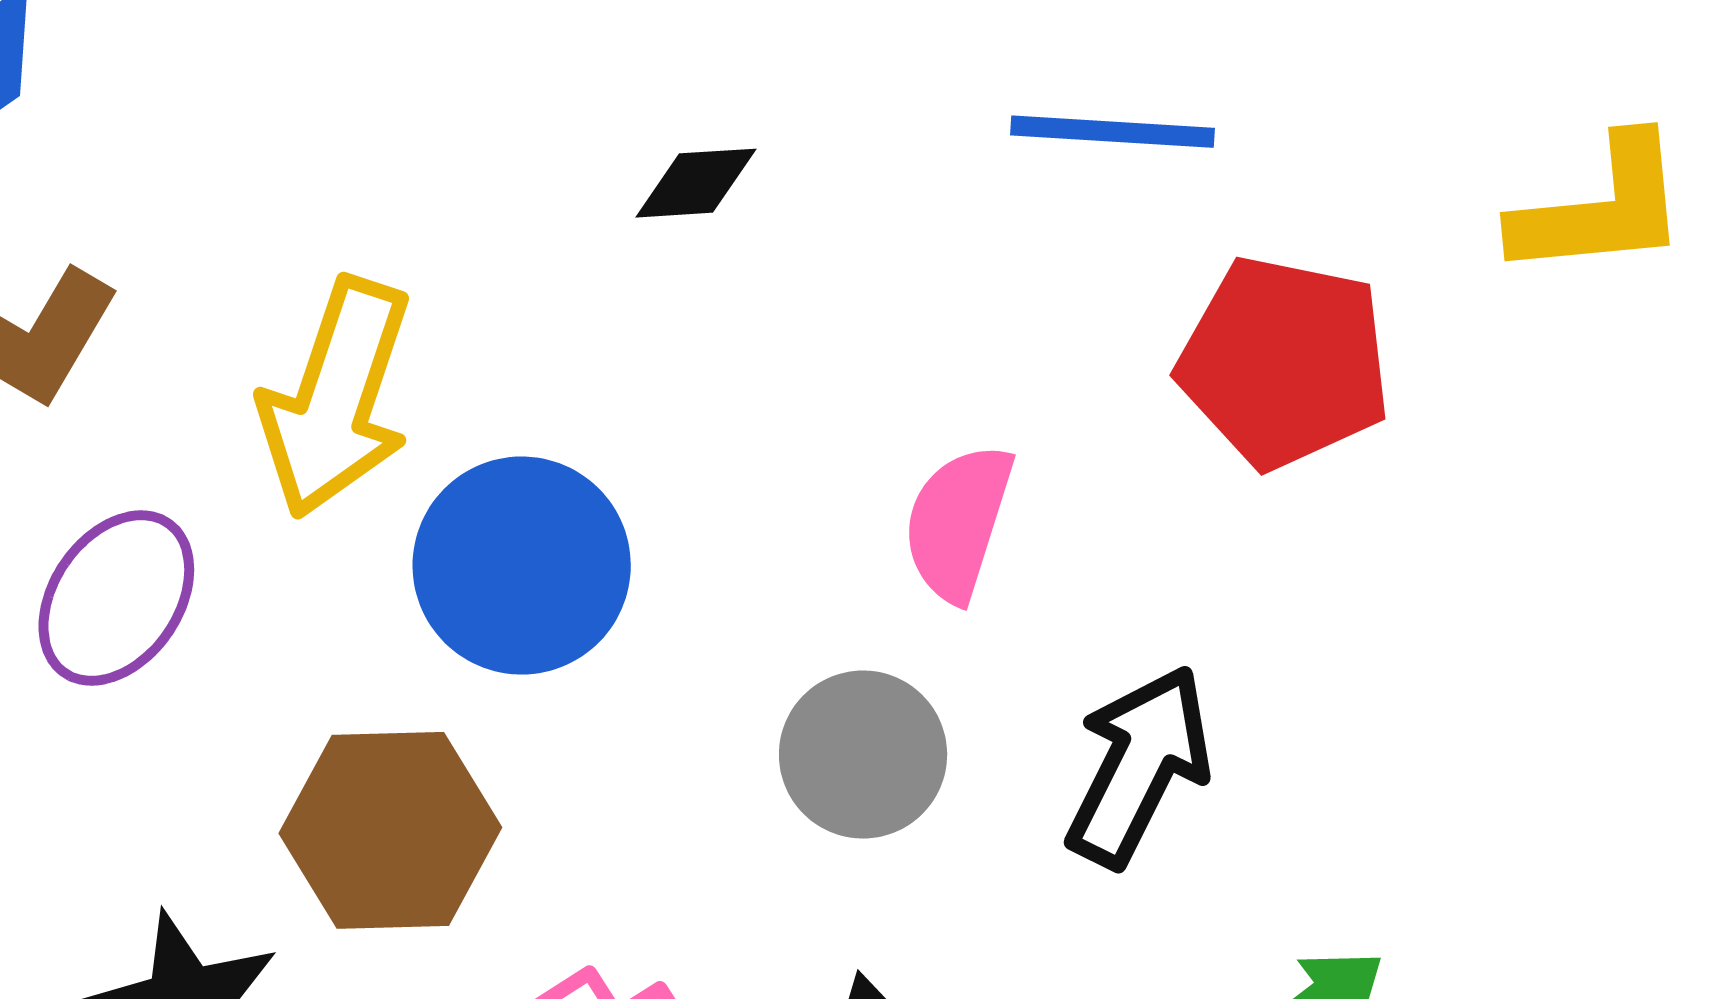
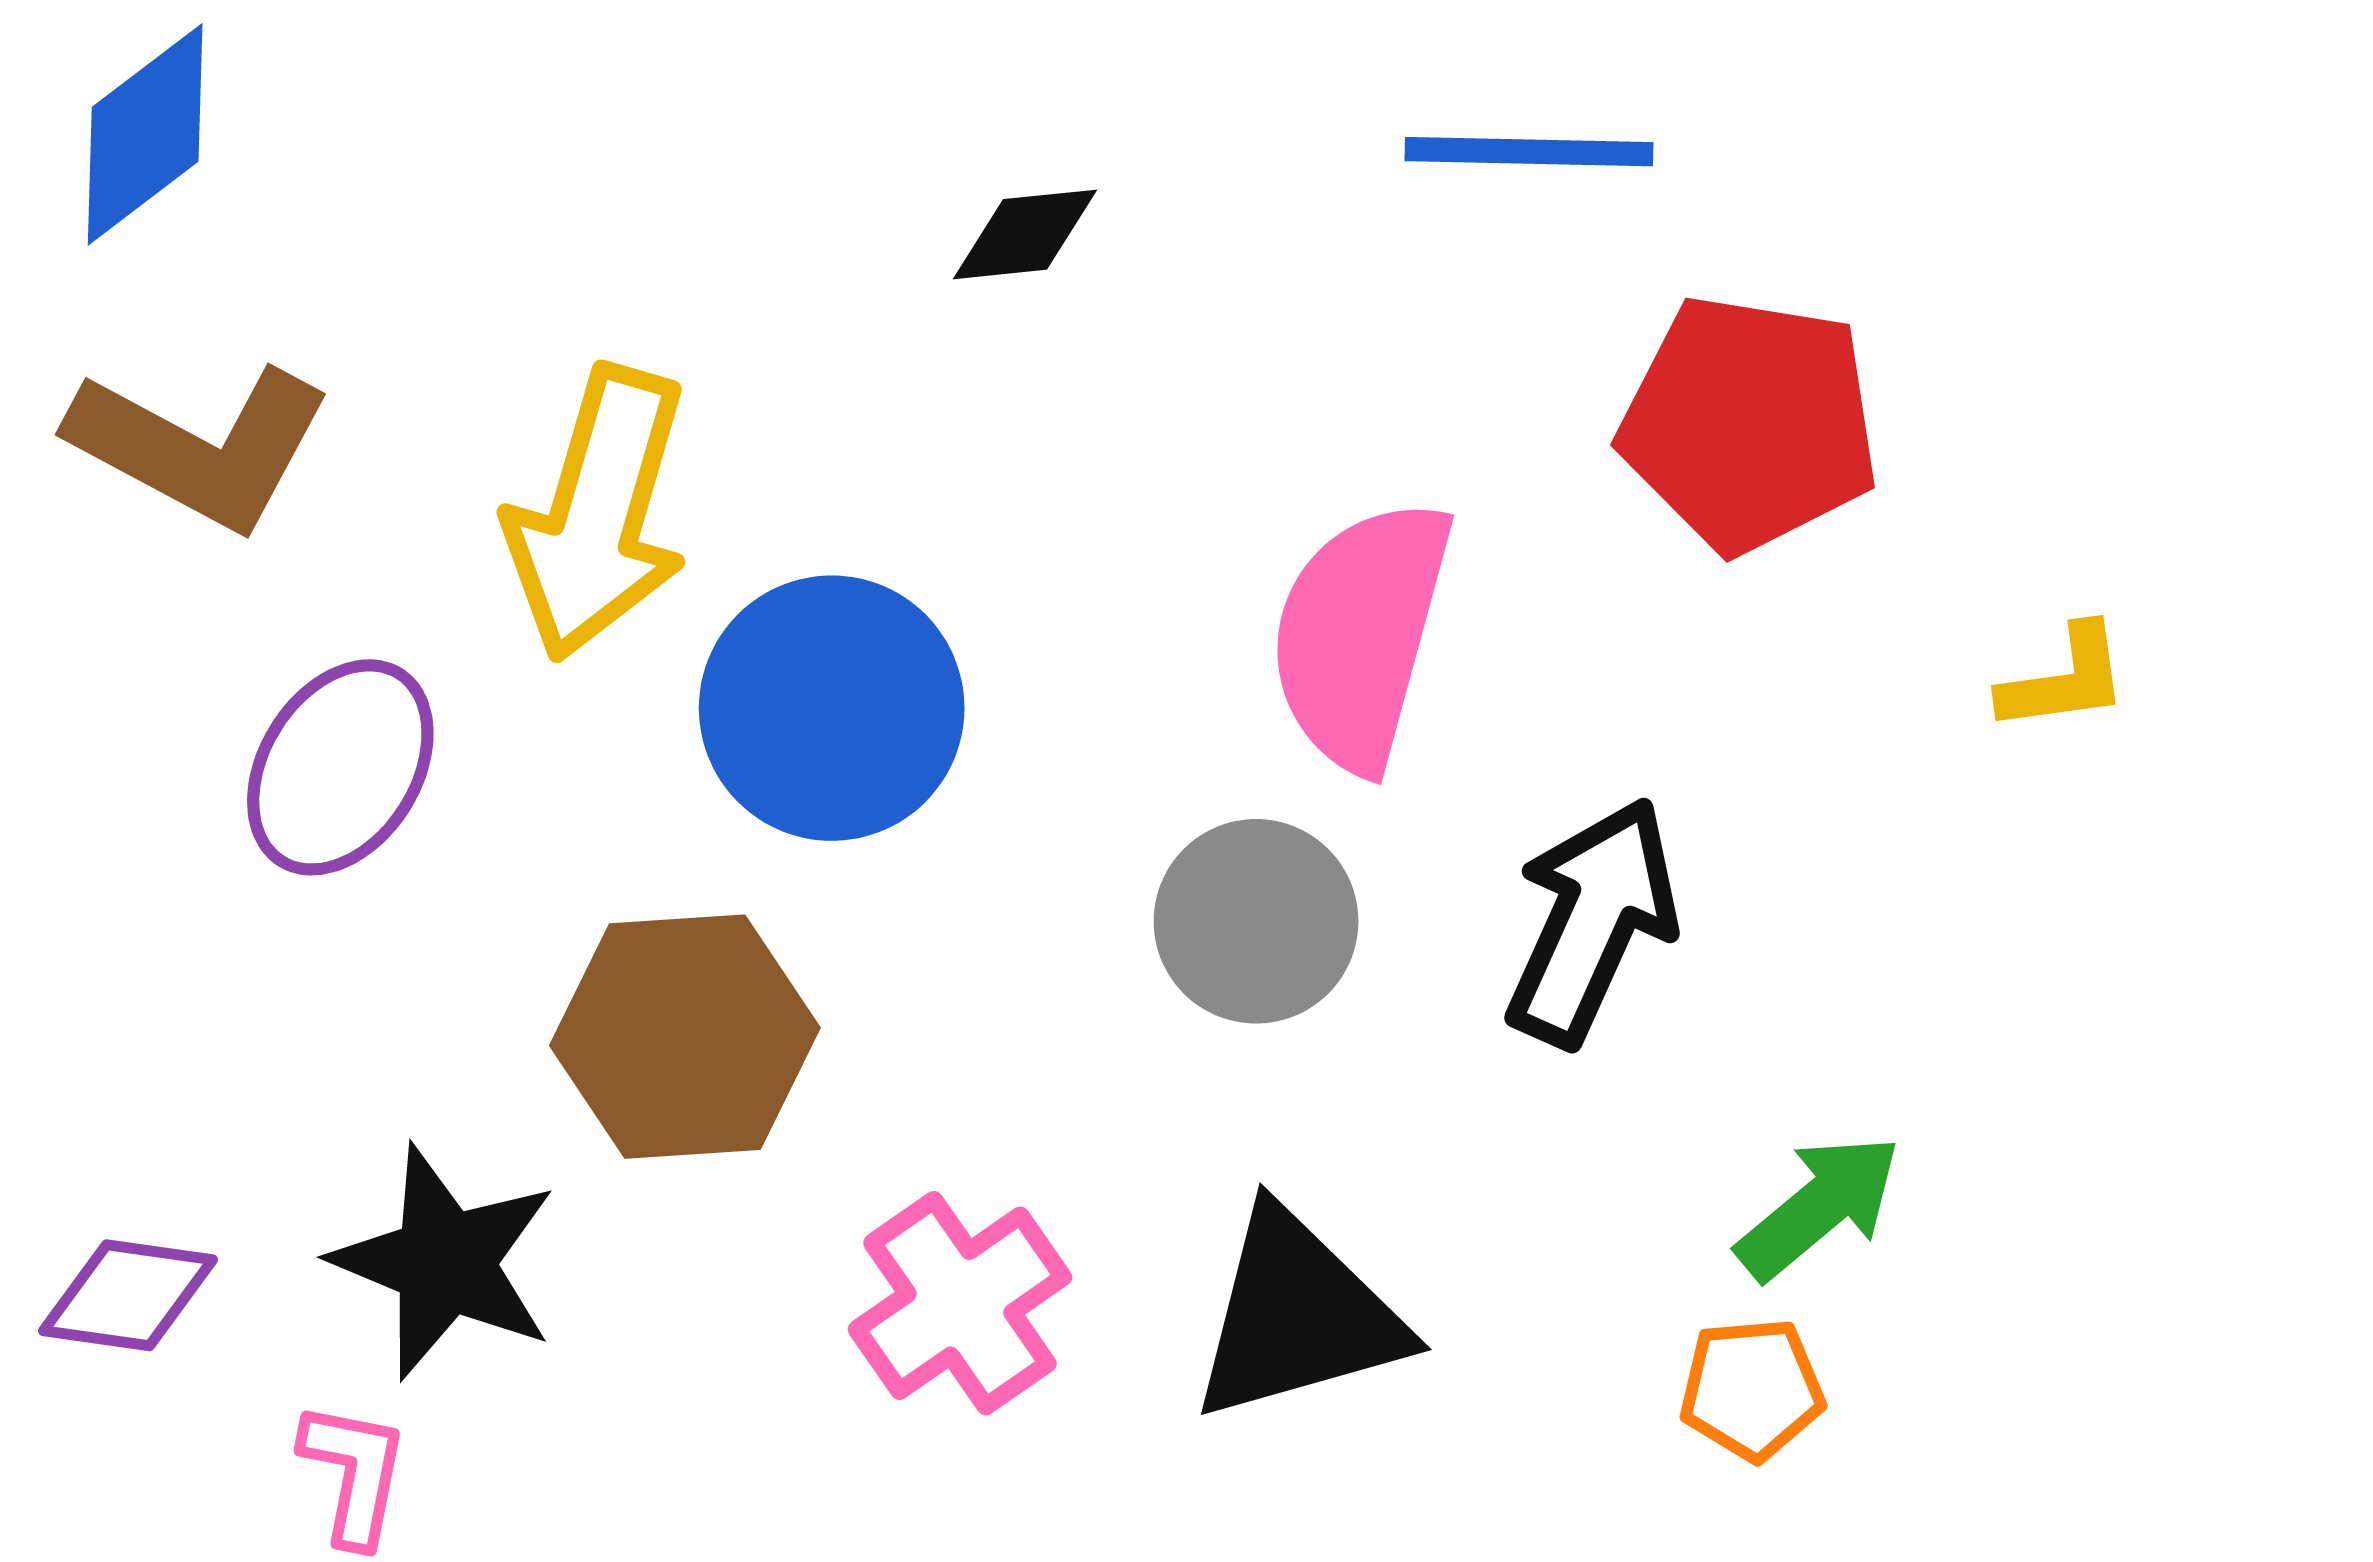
yellow L-shape: (1601, 208) -> (2064, 679), moved, size x0.6
pink semicircle: (958, 522) -> (1360, 634), size x1.4

